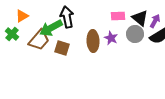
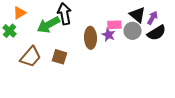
pink rectangle: (118, 16) -> (114, 25), moved
brown trapezoid: (39, 40) -> (30, 57), moved
brown square: (62, 48) -> (59, 57), moved

